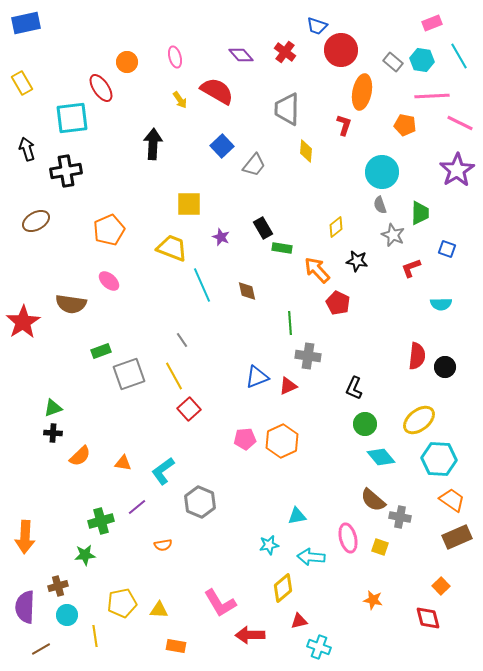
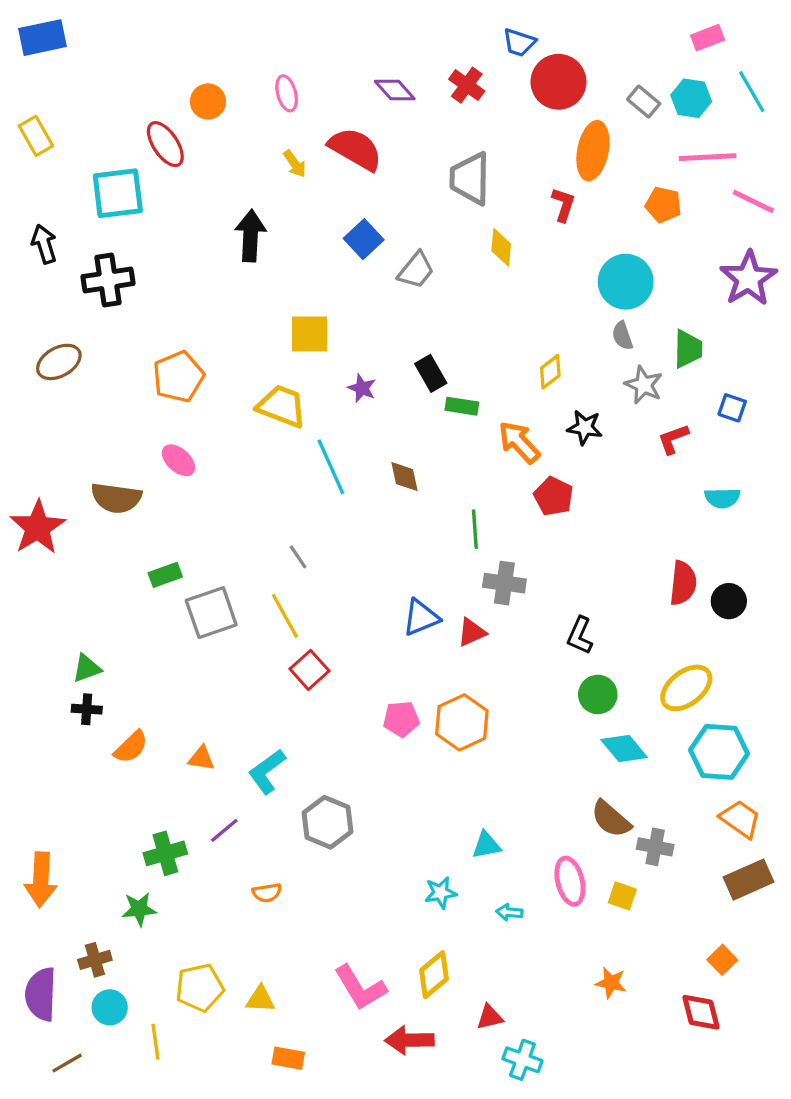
cyan arrow: (311, 557) -> (509, 912), size x0.6
yellow diamond: (283, 588) -> (434, 975), moved

